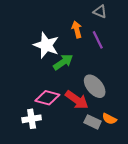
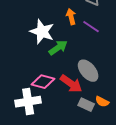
purple line: (98, 40) -> (91, 27), turned -30
white cross: (32, 119) -> (28, 102), size x1.4

